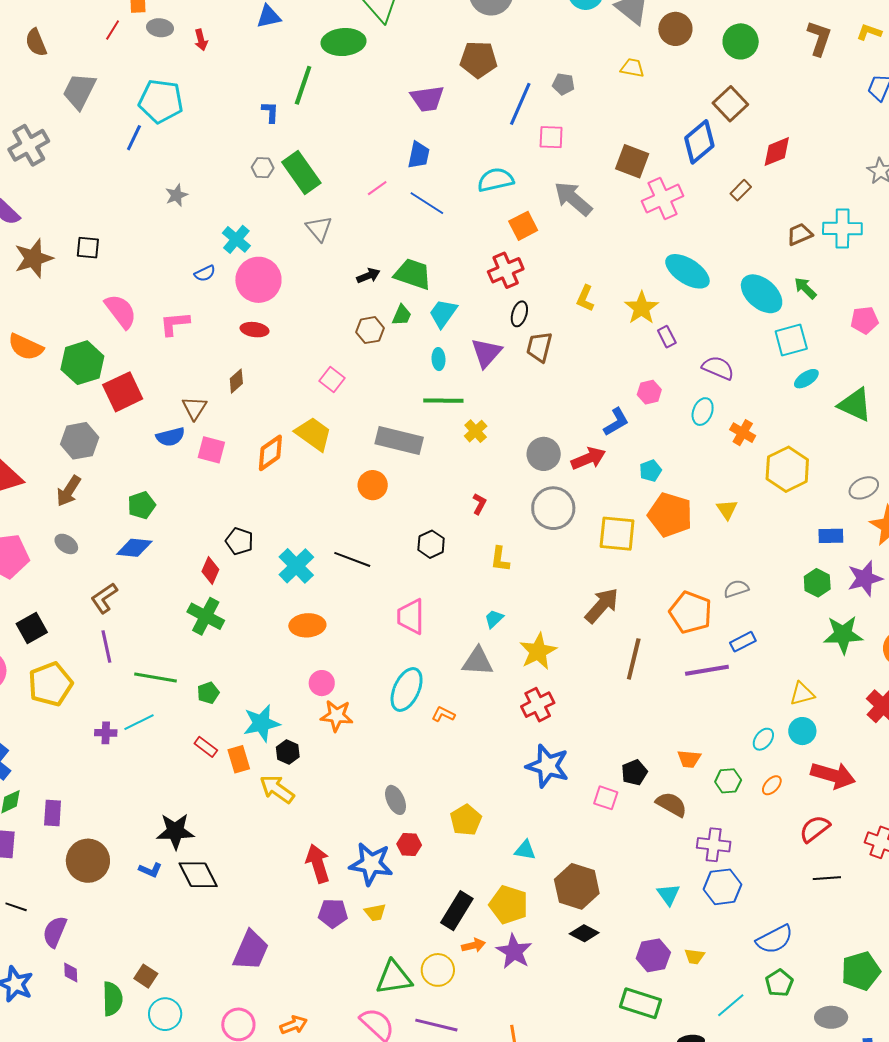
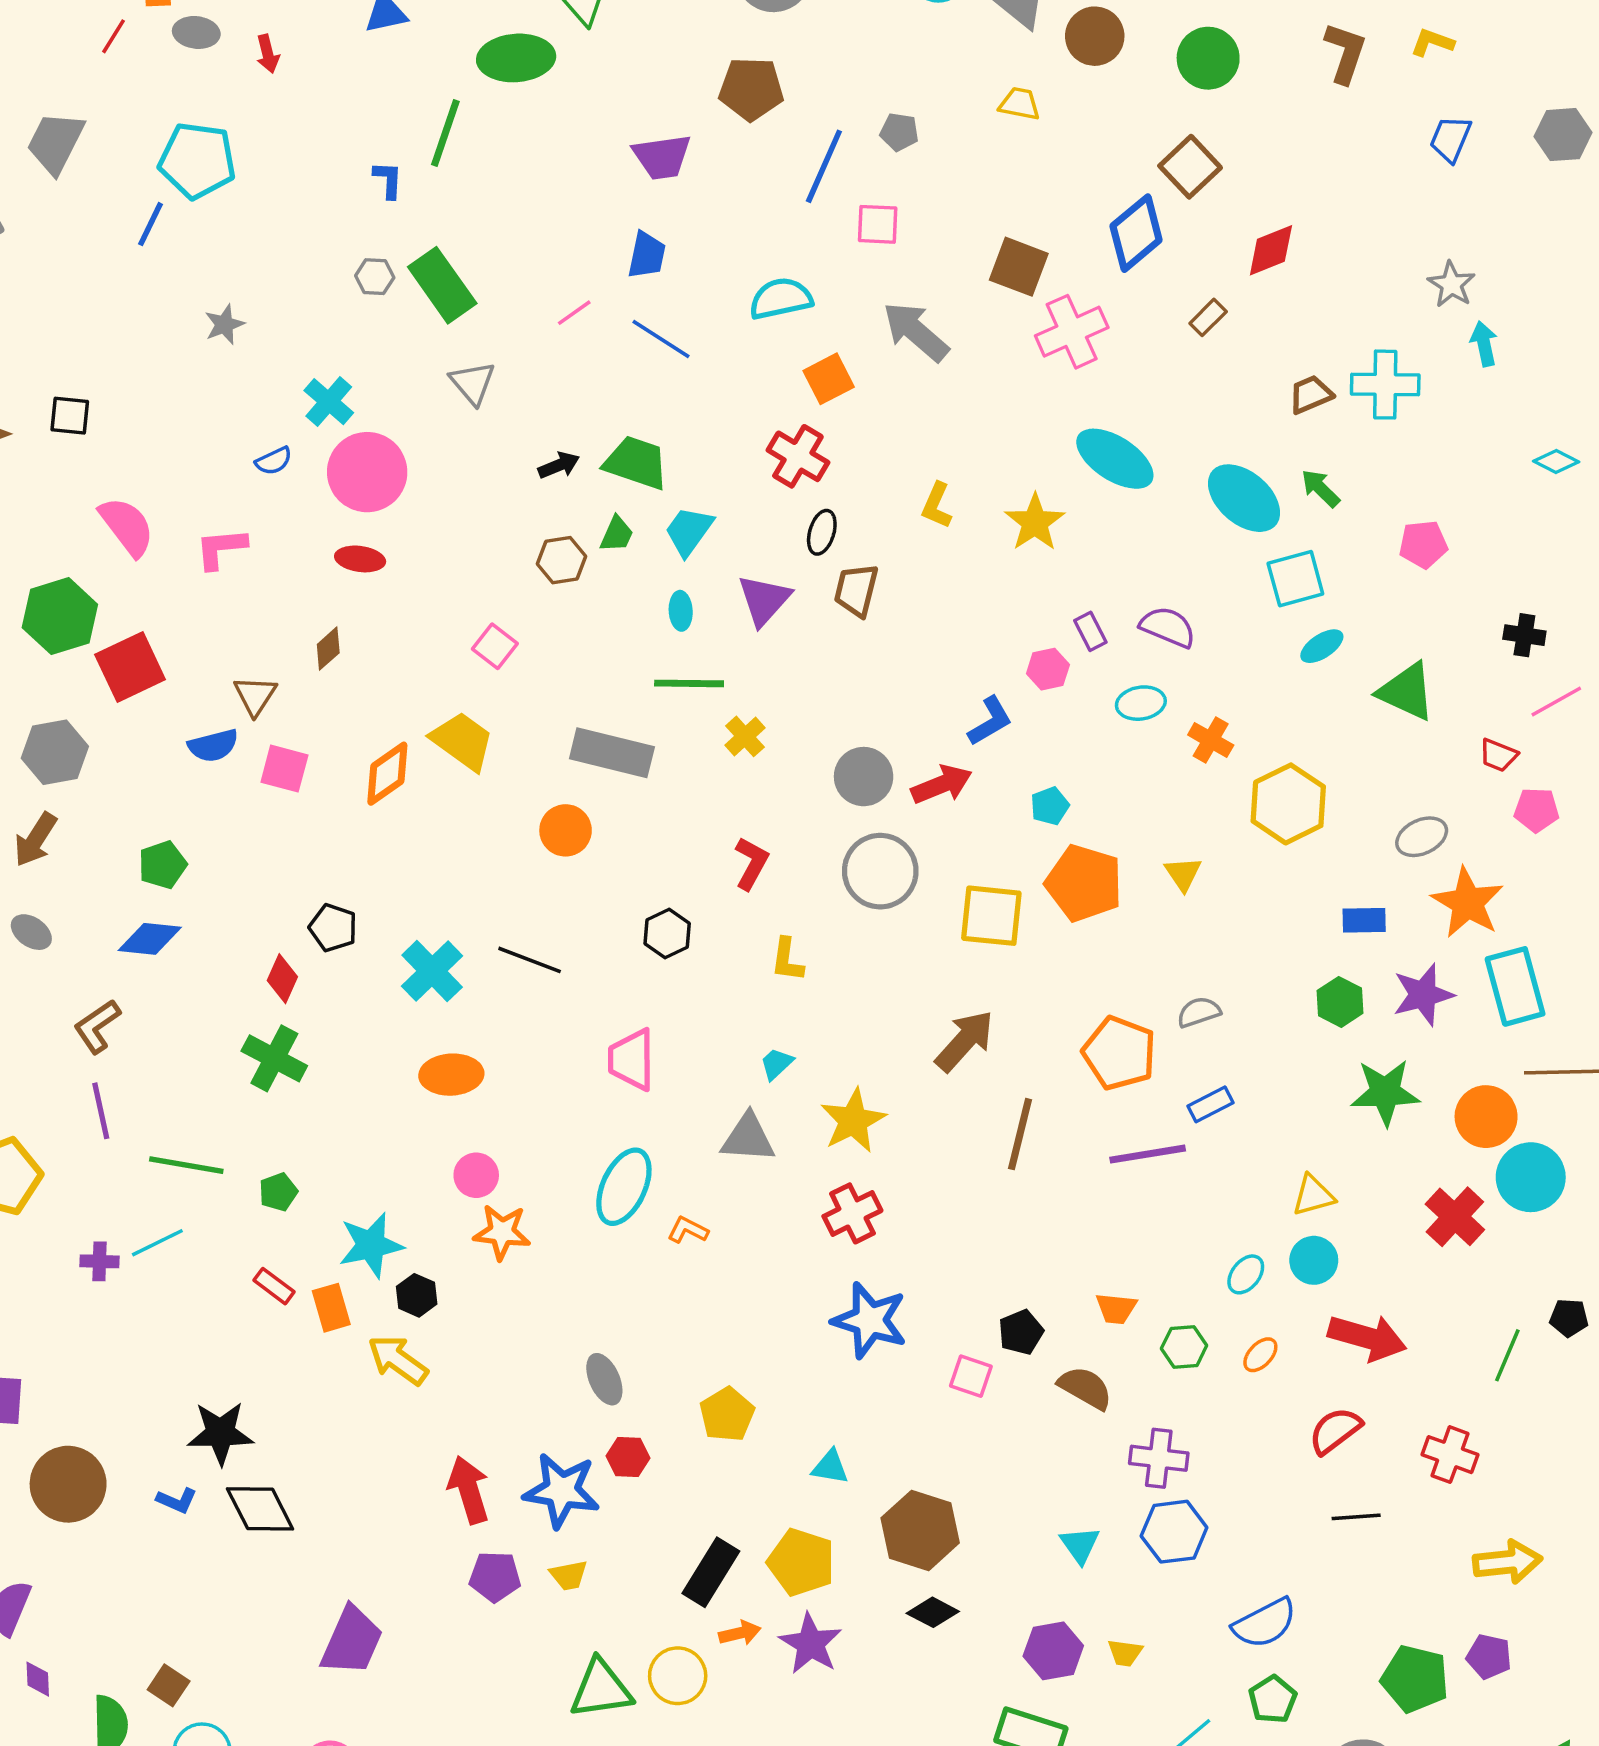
red cross: (506, 270) -> (798, 456), turned -36
purple rectangle: (667, 337) -> (1090, 631), moved
cyan ellipse: (703, 412) -> (1141, 703), turned 60
red L-shape: (479, 504) -> (751, 863), size x1.4
green pentagon: (861, 971) -> (1415, 1679), turned 30

